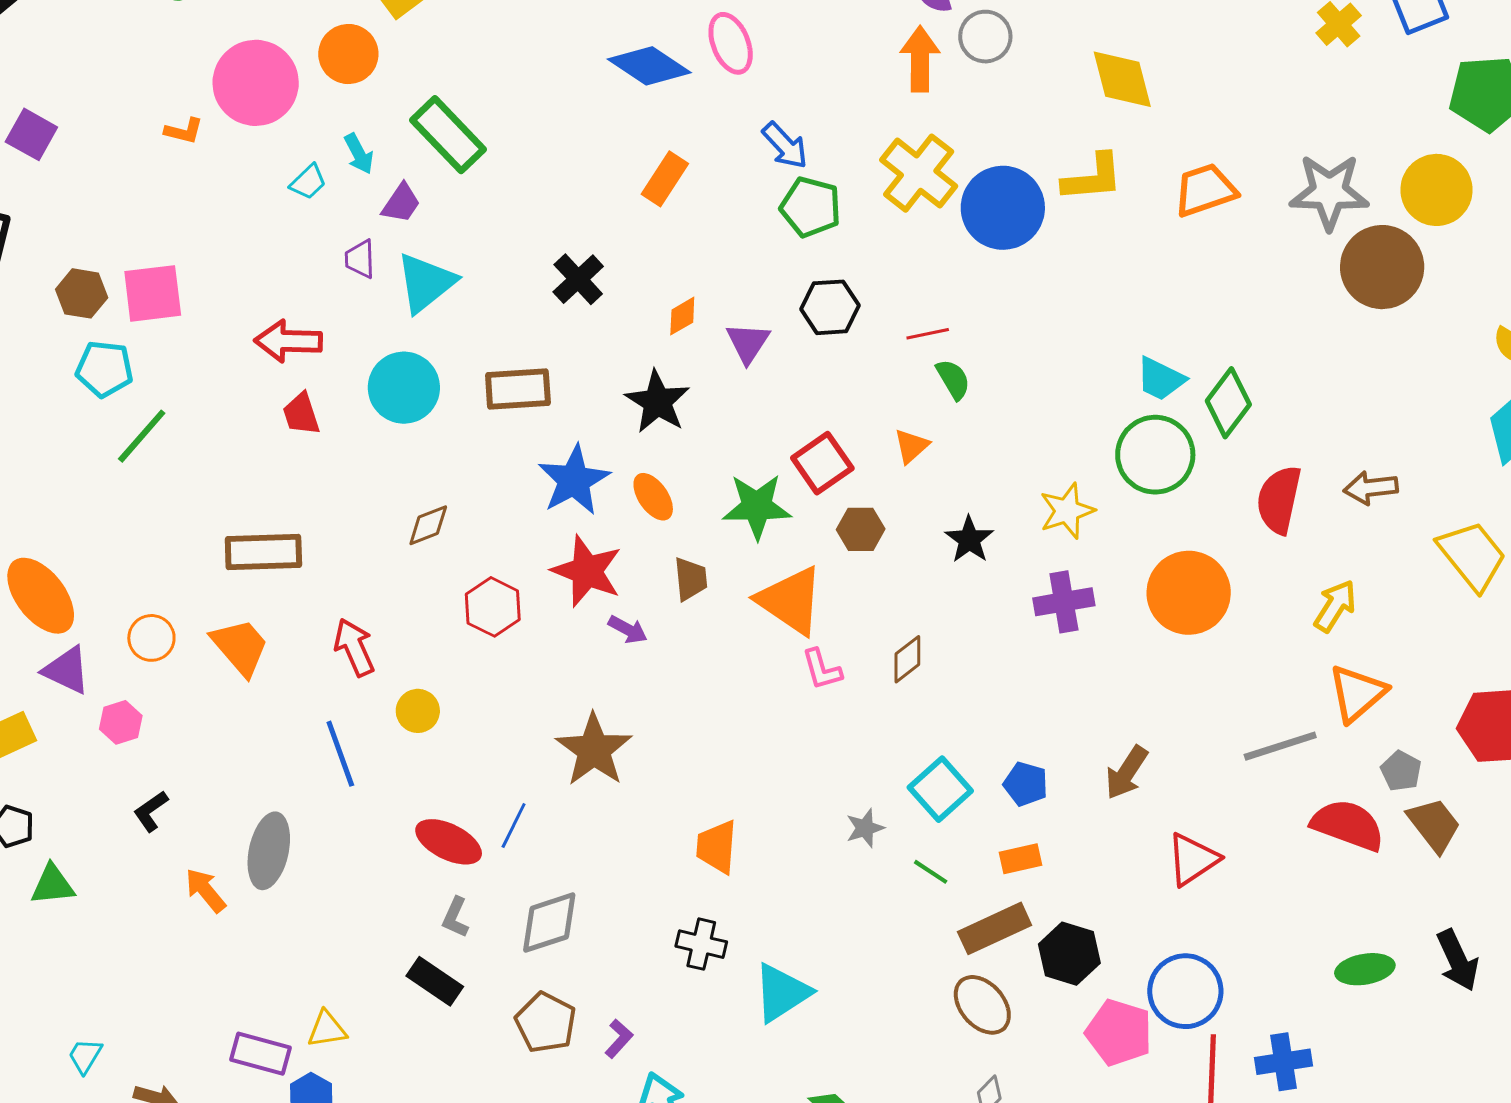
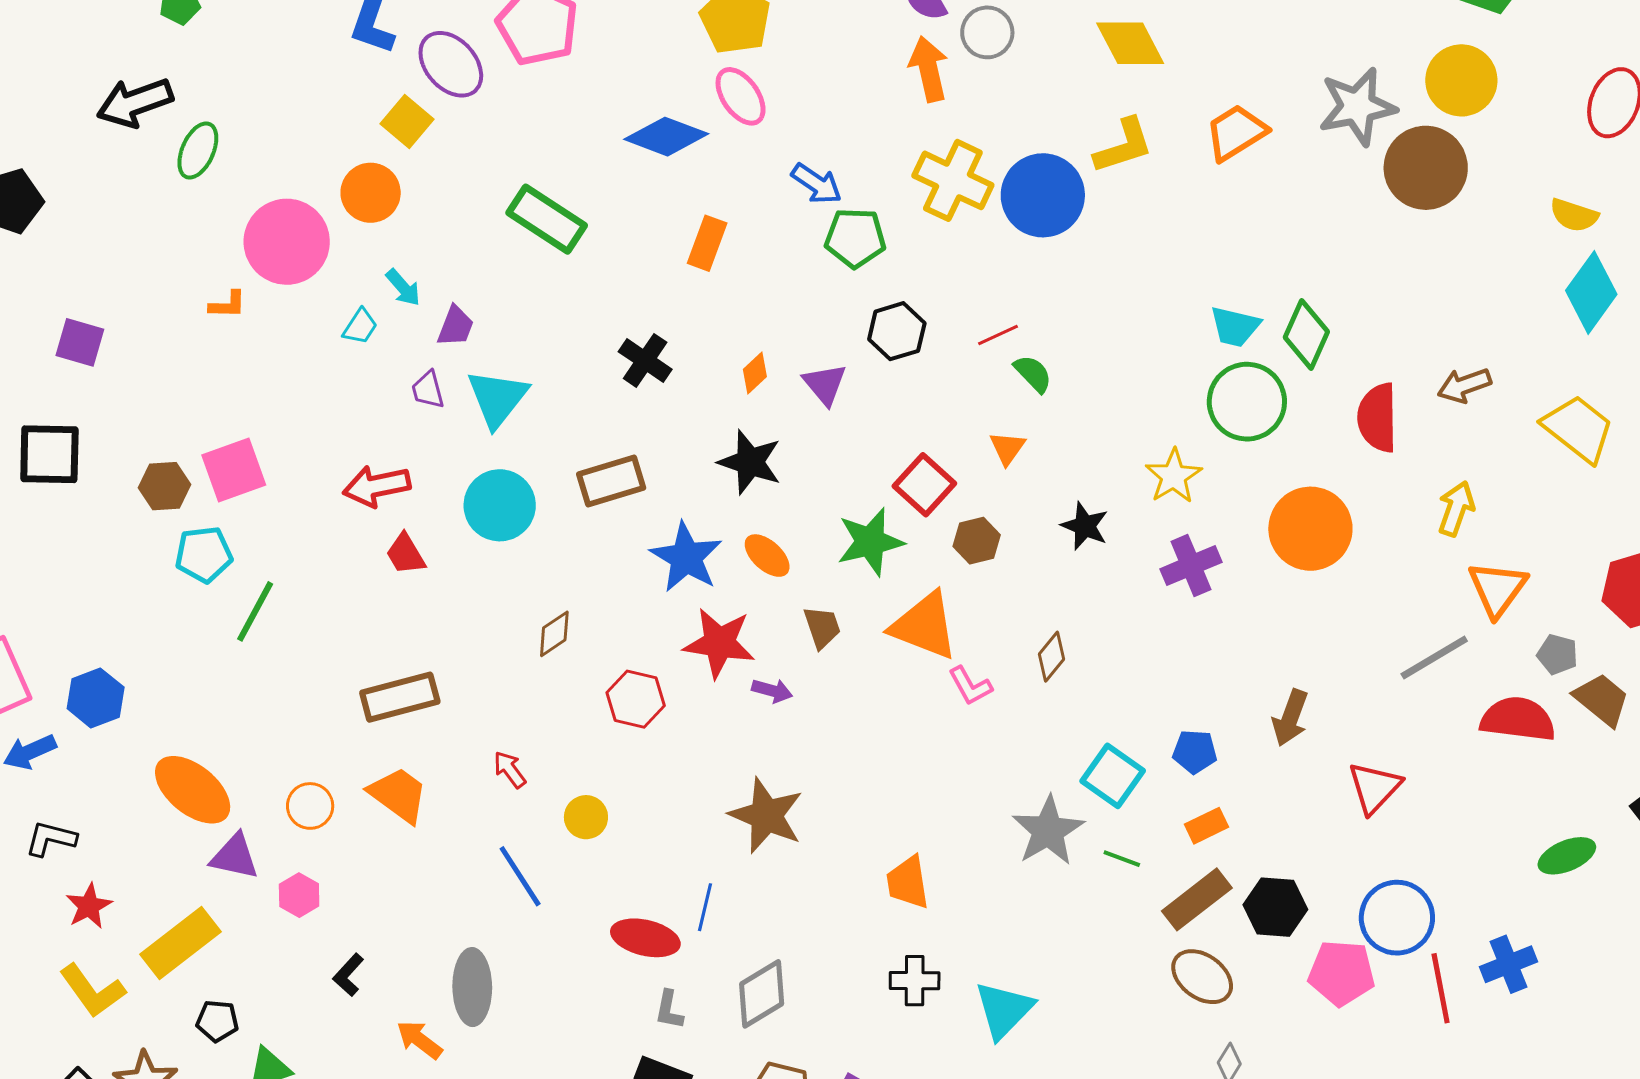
green rectangle: (448, 135) -> (547, 219), moved
red arrow: (354, 647) -> (510, 769), size x0.7
gray star: (865, 828) -> (1048, 831), size x1.8

